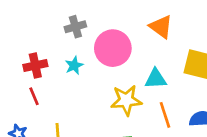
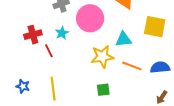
red line: (34, 96) -> (49, 51), moved
orange line: (165, 115) -> (132, 66), turned -48

